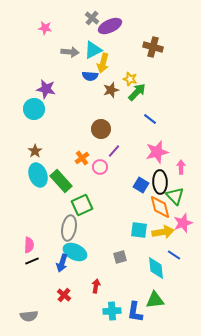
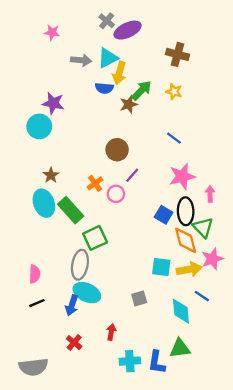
yellow star: (130, 79) -> (174, 92), moved
green arrow: (137, 92) -> (141, 90), moved
brown star: (35, 151) -> (51, 175), moved
pink semicircle: (29, 245) -> (35, 274), moved
gray semicircle: (29, 316) -> (33, 367), size x1.4

